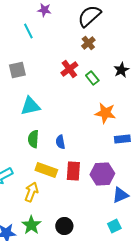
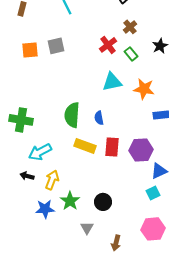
brown cross: (88, 43) -> (130, 27), moved
cyan triangle: (30, 106) -> (112, 82), moved
green semicircle: (33, 139) -> (72, 115), size x1.4
yellow arrow: (31, 192) -> (52, 180), moved
cyan square: (114, 226) -> (153, 193), moved

